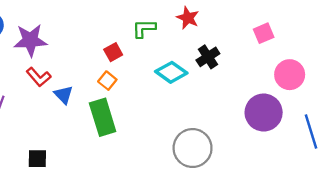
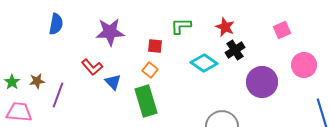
red star: (188, 18) -> (225, 27), moved
purple star: (30, 40) -> (110, 32), moved
red square: (113, 52) -> (155, 46), turned 35
purple circle: (264, 113) -> (262, 82), moved

